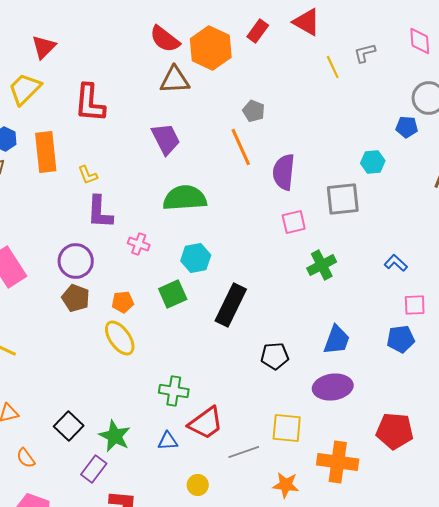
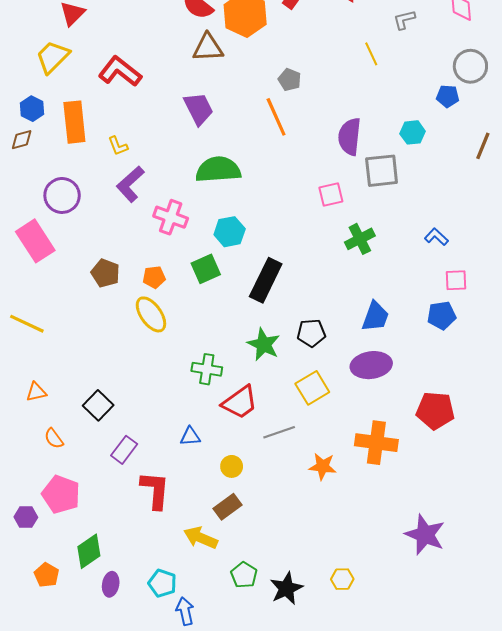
yellow line: (333, 67) -> (371, 54), moved
red L-shape: (90, 103) -> (120, 71), turned 123
purple semicircle: (284, 172) -> (349, 137), moved
purple L-shape: (100, 212) -> (130, 184), turned 45
pink cross: (139, 244) -> (171, 217), size x1.5
purple circle: (76, 261) -> (62, 195), moved
yellow square: (287, 428) -> (312, 388), moved, turned -36
green star: (115, 436) -> (264, 344), moved
blue triangle: (168, 441) -> (190, 436), moved

